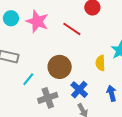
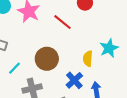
blue cross: (79, 90) -> (74, 80), moved

